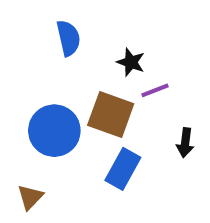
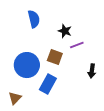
brown square: (111, 115) -> (55, 57), size x0.7
blue rectangle: (123, 169) -> (48, 84), moved

